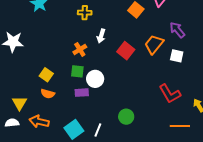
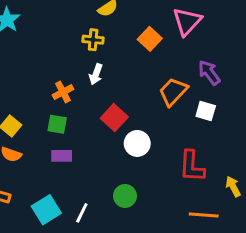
yellow cross: (85, 13) -> (93, 40), moved
red square: (126, 51) -> (114, 118), moved
white circle: (95, 79) -> (137, 143), moved
red L-shape: (170, 94) -> (192, 166), turned 30

